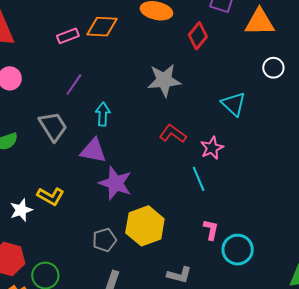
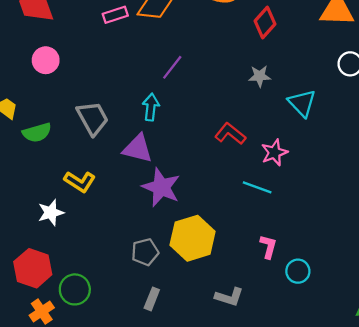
gray star: (164, 80) -> (260, 76), moved, size x0.6
purple line: (74, 85) -> (172, 67), moved
cyan line: (199, 179) -> (257, 187), turned -50
yellow L-shape: (51, 196) -> (80, 182), moved
cyan circle: (238, 250) -> (298, 271), size x0.7

